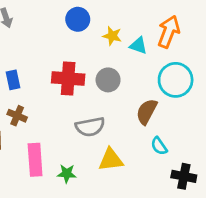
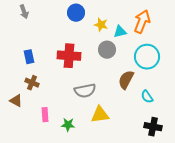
cyan triangle: (138, 45) -> (120, 32), turned -32
gray circle: (108, 80) -> (107, 50), moved
cyan semicircle: (159, 146) -> (147, 97), moved
pink rectangle: (35, 160) -> (45, 115), size x0.6

